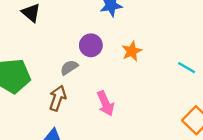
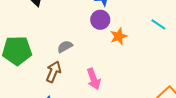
purple circle: (91, 45) -> (100, 20), moved
cyan line: (187, 68) -> (158, 24), moved

